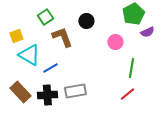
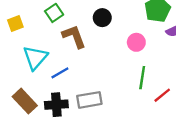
yellow square: (16, 36) -> (15, 24), moved
cyan triangle: (29, 55) -> (35, 58), turned 40
green line: (131, 68) -> (142, 78), moved
red line: (127, 94) -> (162, 95), moved

